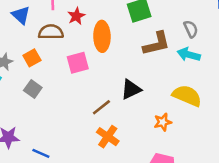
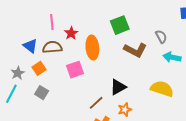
blue triangle: (21, 15) -> (30, 46), moved
brown L-shape: (157, 44) -> (135, 50), turned 45
cyan arrow: (189, 55) -> (172, 57), moved
orange star: (163, 122) -> (125, 110), moved

